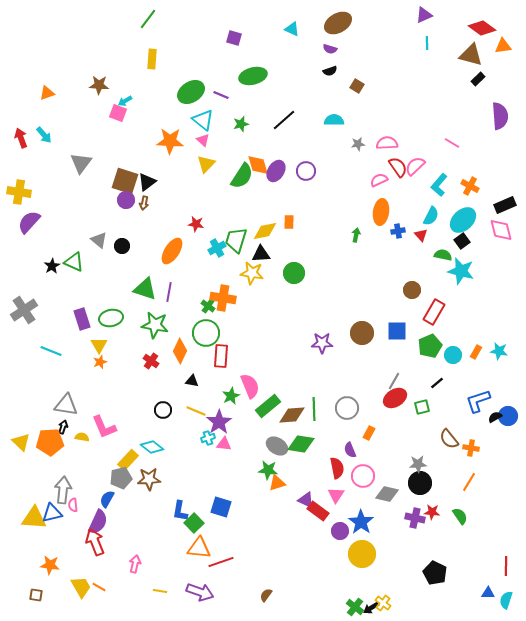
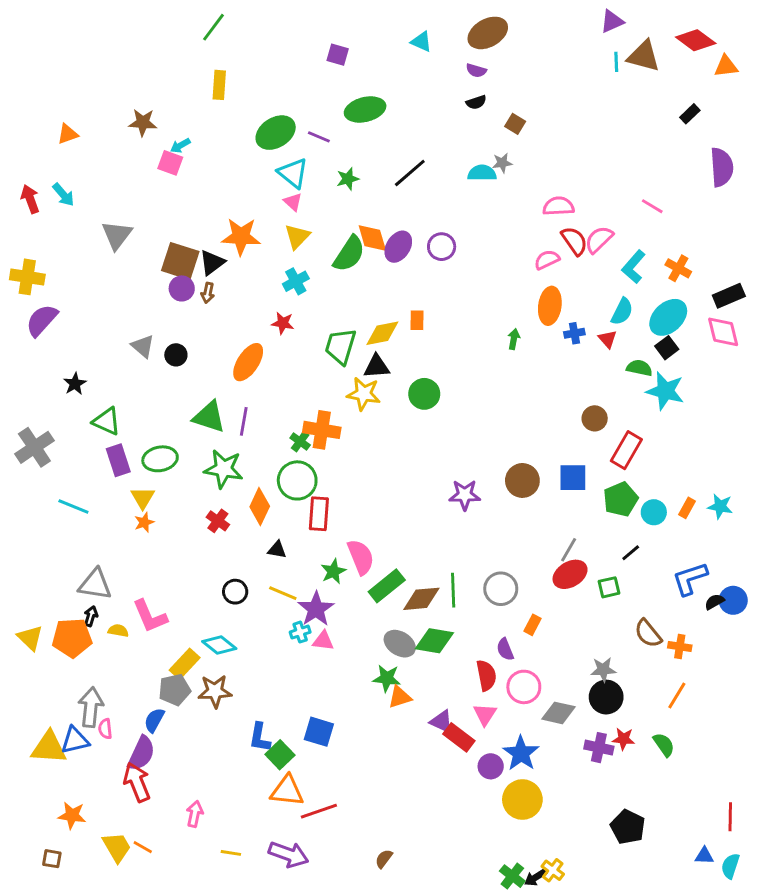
brown triangle: (471, 55) -> (644, 56), moved
orange star: (170, 141) -> (241, 237), moved
gray star: (358, 144) -> (502, 163), moved
cyan cross: (217, 248) -> (296, 281), moved
green triangle: (74, 262) -> (107, 421), moved

